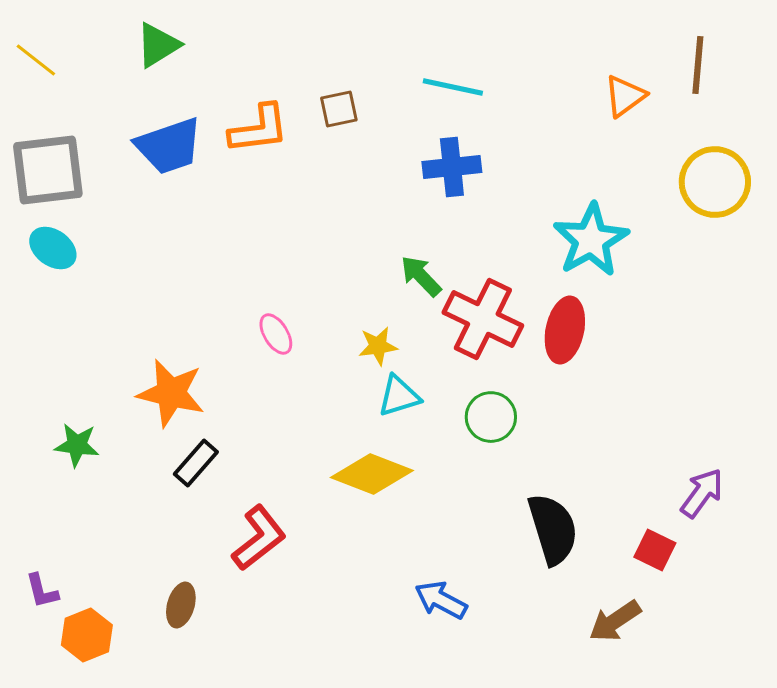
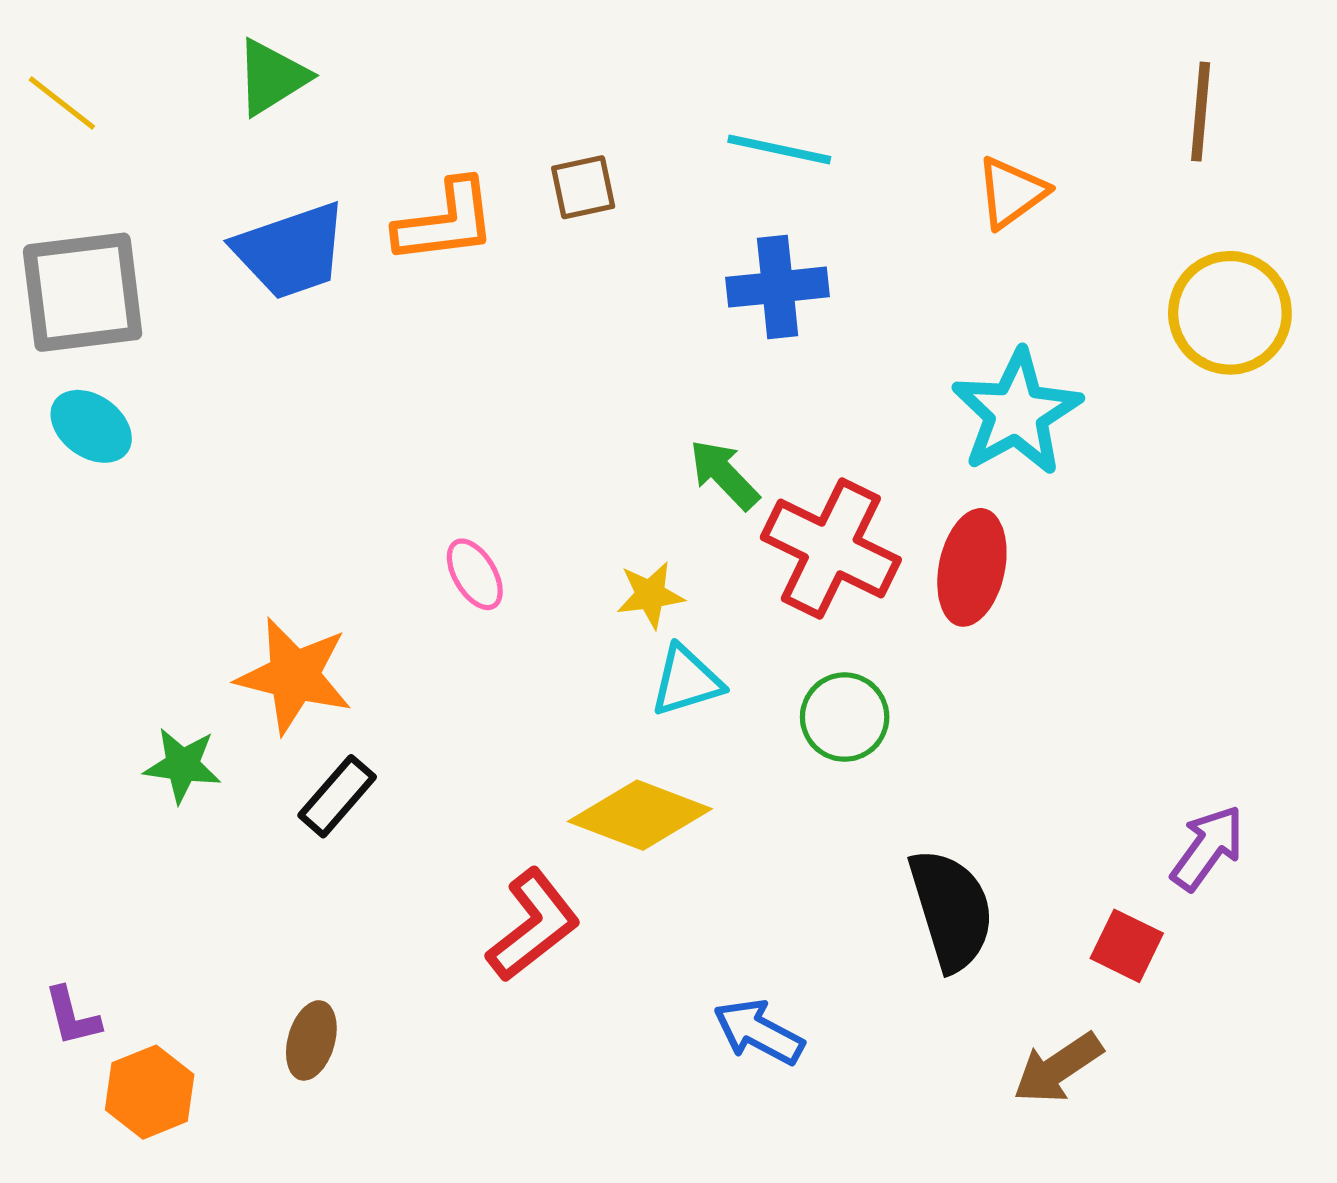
orange triangle: (625, 96) -> (1011, 192), moved
green star: (77, 445) -> (182, 765), moved
red L-shape: (259, 538) -> (533, 925), moved

